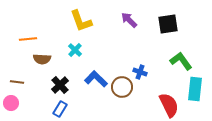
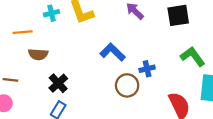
cyan cross: (75, 50) -> (52, 13), moved, turned 32
blue cross: (140, 72) -> (147, 69), turned -32
blue L-shape: (96, 79) -> (113, 52), moved

